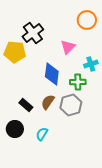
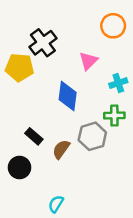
green cross: (78, 82) -> (114, 116), moved
brown semicircle: (48, 102) -> (61, 149), moved
cyan semicircle: (42, 134) -> (56, 204), moved

